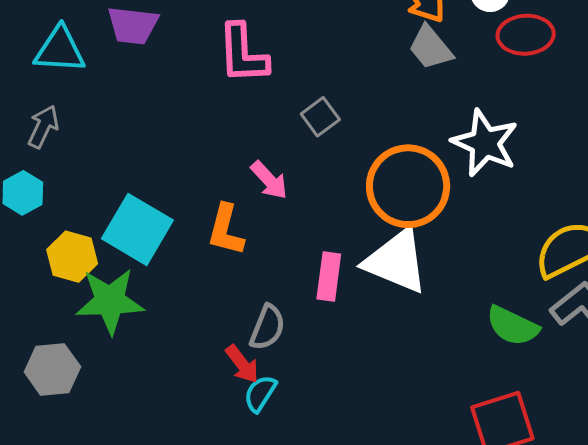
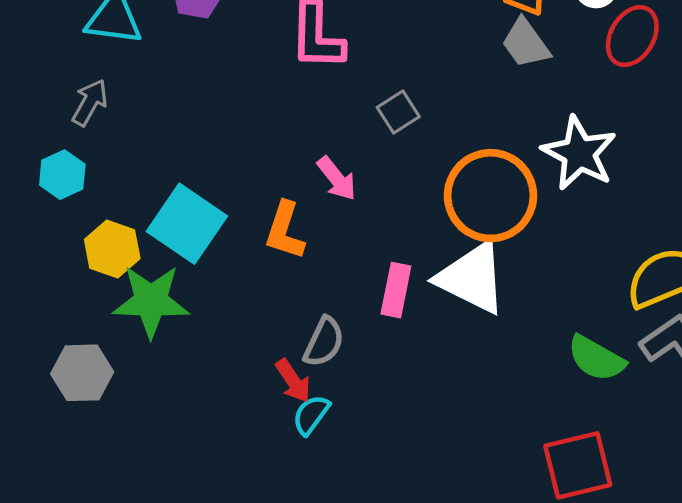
red ellipse: (526, 35) -> (632, 36), turned -60

